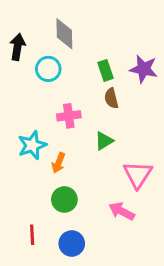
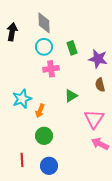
cyan circle: (48, 69) -> (44, 47), moved
purple star: (144, 69) -> (98, 59), moved
brown semicircle: (111, 98) -> (100, 85), moved
pink cross: (69, 116) -> (51, 69), moved
pink arrow: (122, 211) -> (100, 144), moved

